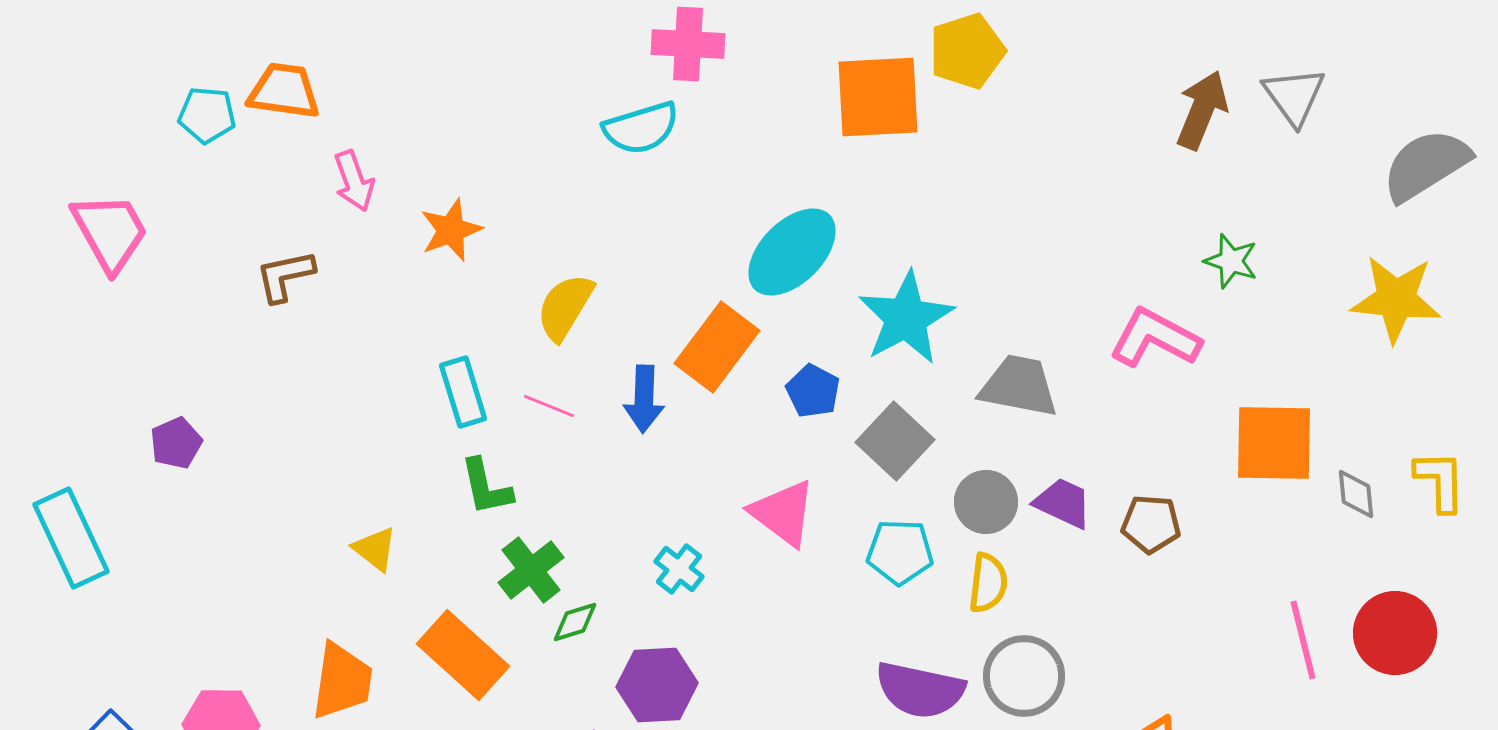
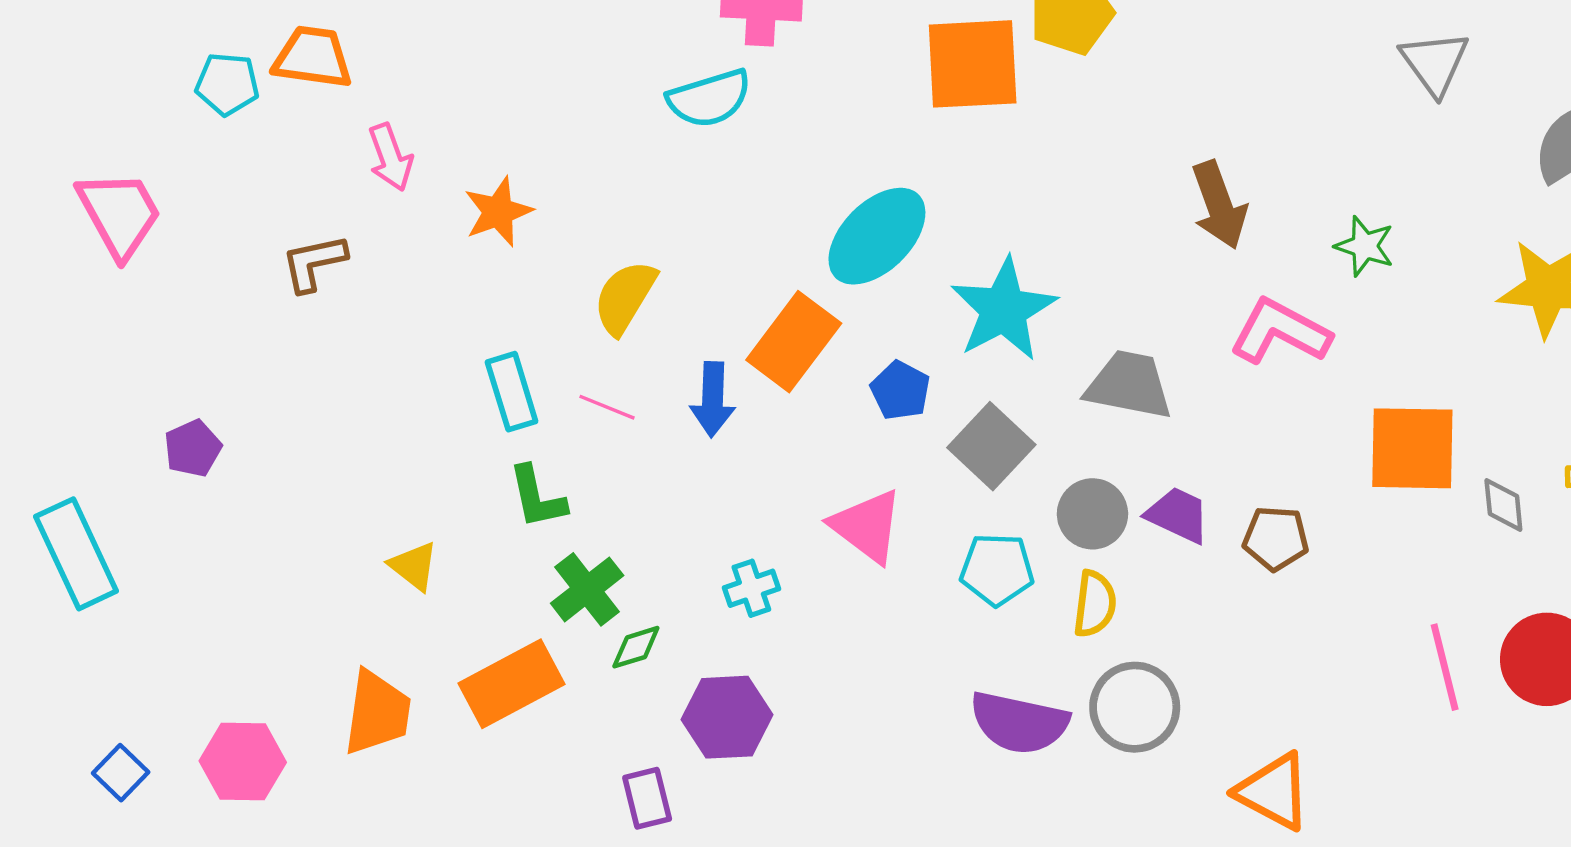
brown arrow: (1202, 110) -> (1219, 205), moved, turned 138
cyan cross: (679, 569) -> (751, 588), turned 33
orange rectangle: (463, 655) -> (512, 684), turned -70

